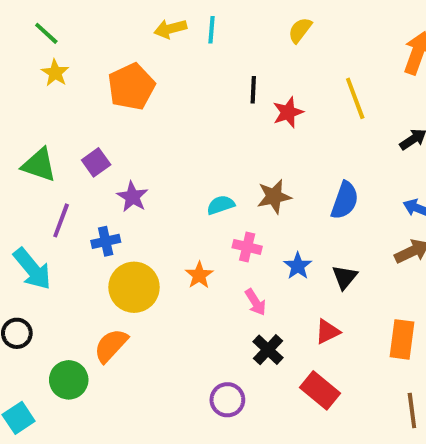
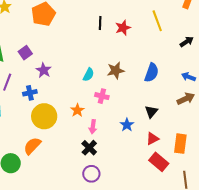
black line: (253, 90) -> (100, 23), moved
cyan semicircle: (221, 205) -> (88, 75), turned 136
blue star: (298, 266) -> (127, 125), moved
pink arrow: (256, 302) -> (93, 127), moved, turned 40
red triangle: (327, 332) -> (153, 139), moved
black cross: (268, 350) -> (89, 148), moved
red rectangle: (320, 390) -> (159, 162), moved

